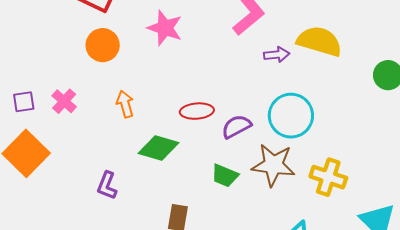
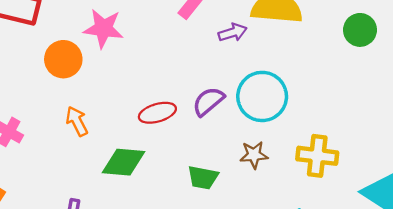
orange circle: (103, 45) -> (63, 59), moved
purple semicircle: (236, 127) -> (208, 101), moved
brown star: (273, 165) -> (254, 155), size x0.6

